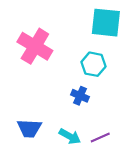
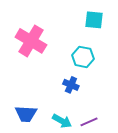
cyan square: (106, 23) -> (94, 20), size x0.7

